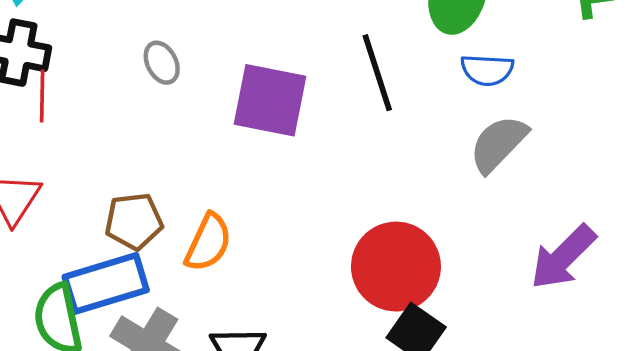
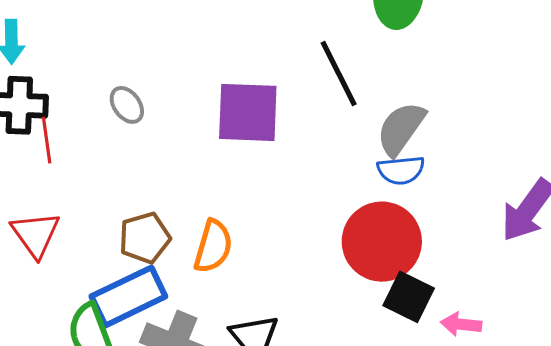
gray ellipse: (162, 63) -> (127, 105), moved
blue semicircle: (487, 70) -> (401, 170), moved
gray semicircle: (498, 144) -> (401, 129), moved

